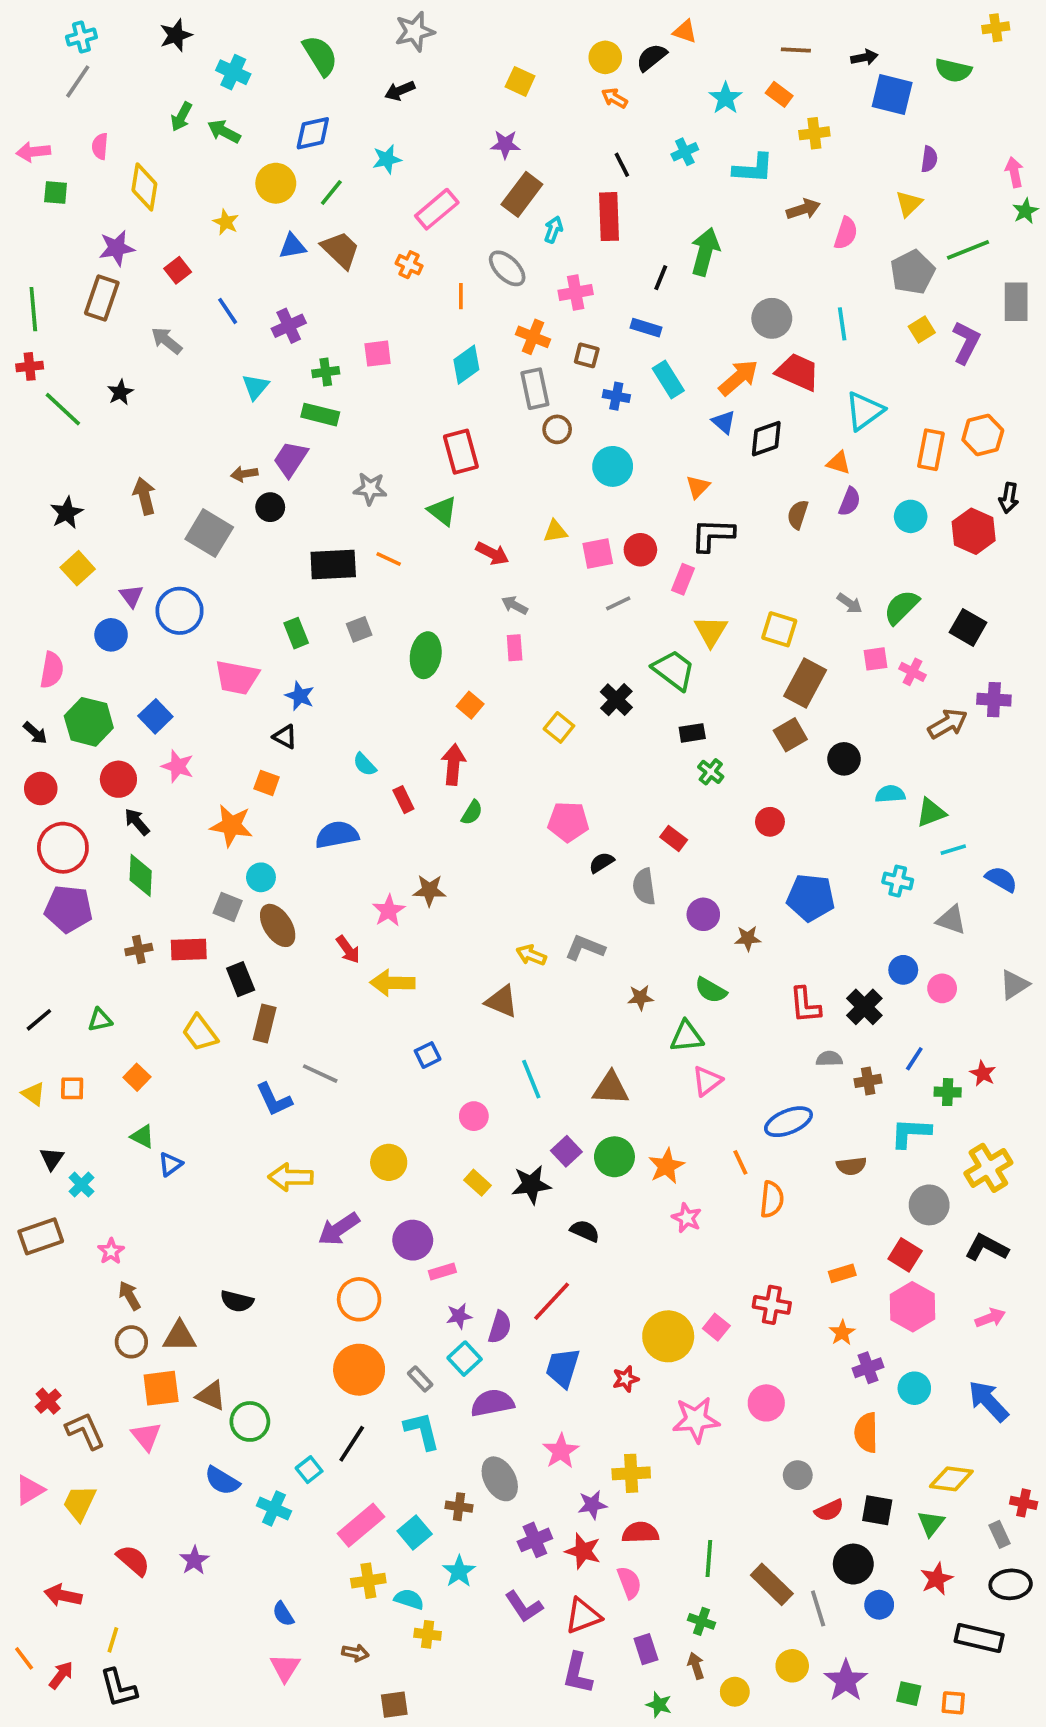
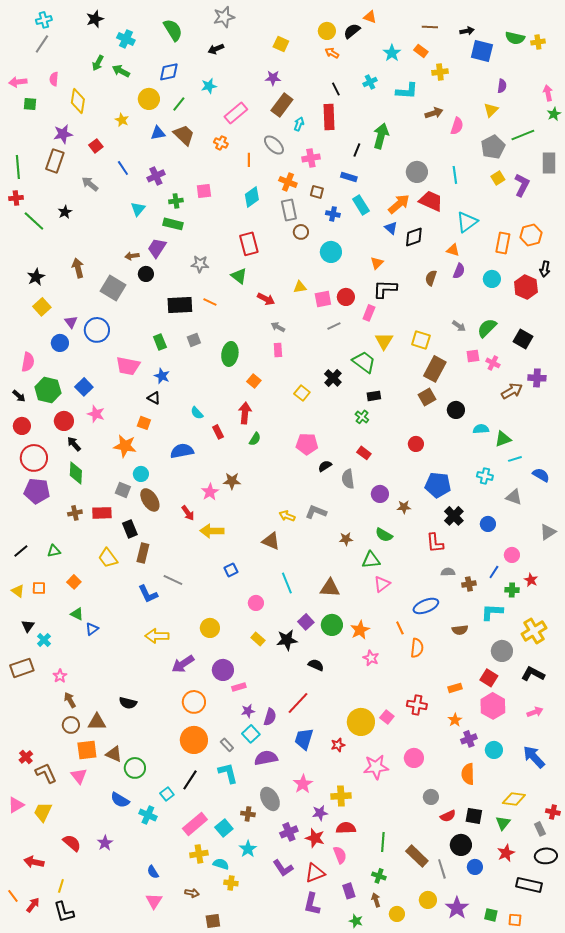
yellow cross: (996, 28) -> (538, 42), moved
green cross: (711, 772) -> (362, 417), moved
pink circle: (942, 988) -> (512, 555), moved
black cross: (864, 1007) -> (454, 516), moved

